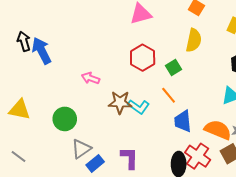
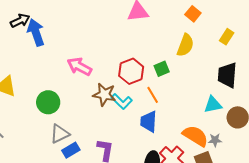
black arrow: (24, 41) -> (20, 21), turned 72
red hexagon: (143, 58) -> (131, 71), moved
pink arrow: (91, 78) -> (79, 67), size x1.4
blue trapezoid: (183, 121) -> (149, 122), moved

